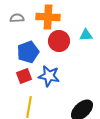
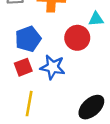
red circle: (59, 41) -> (77, 38), moved

